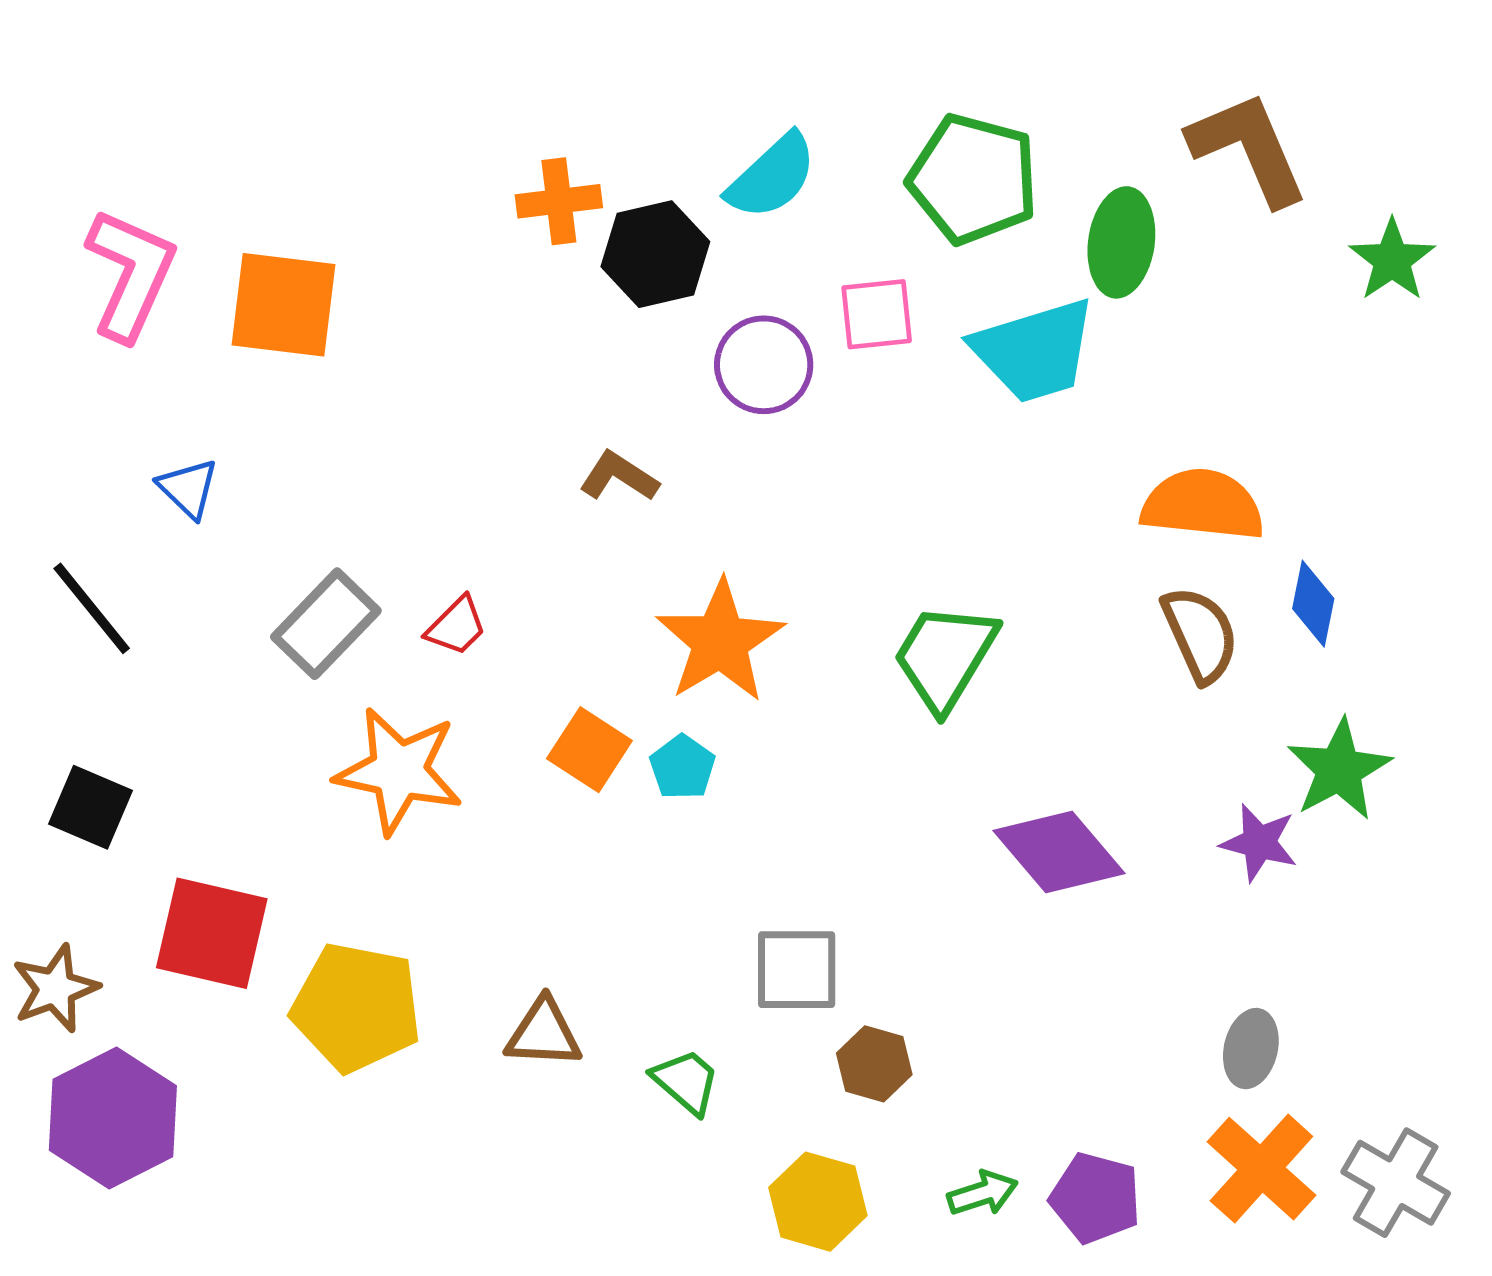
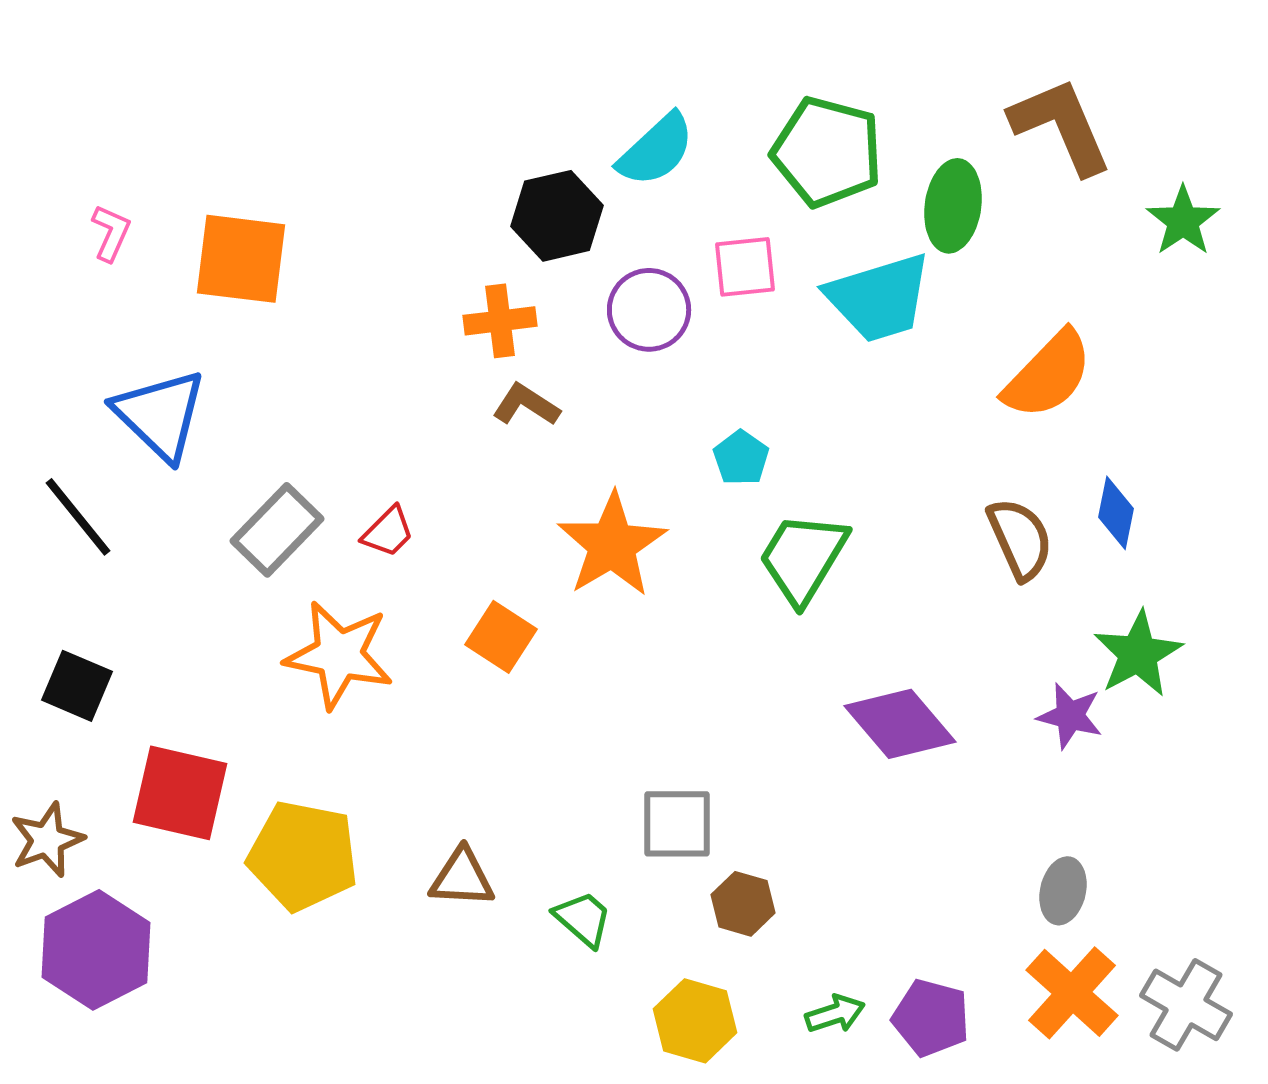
orange cross: (559, 201) -> (500, 321), moved
pink L-shape: (131, 274) -> (111, 233), size x0.5
blue triangle: (188, 488) -> (160, 415), size x1.8
orange semicircle: (1203, 505) -> (1048, 375), moved, turned 128
cyan pentagon: (682, 767) -> (741, 458), moved

